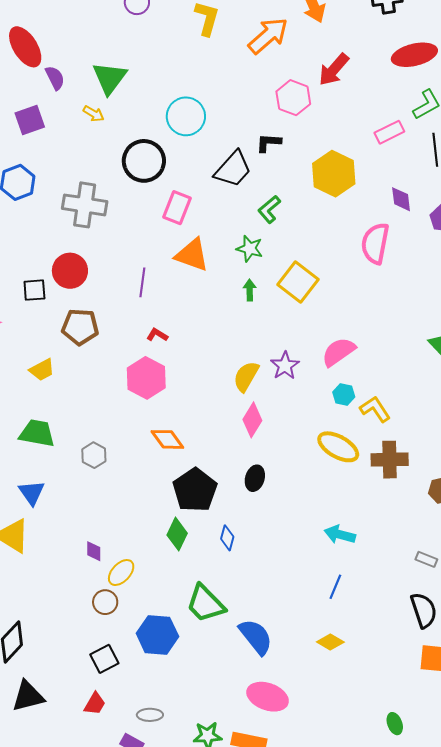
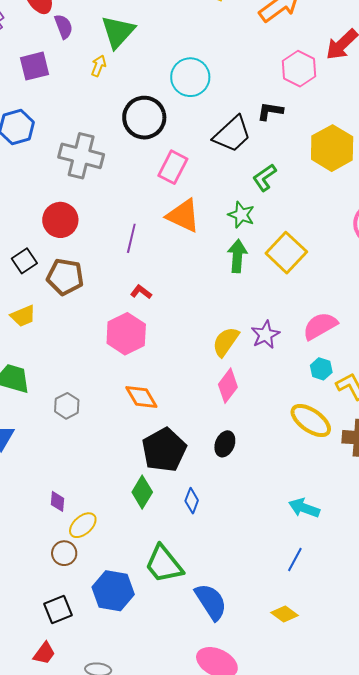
yellow arrow: (94, 114) -> (99, 66), turned -105
black square: (34, 290) -> (24, 261), moved, turned -35
green arrow: (250, 290) -> (237, 256), size x1.5

